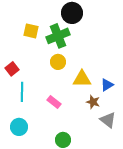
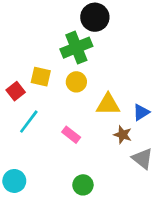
yellow square: (31, 31) -> (41, 77), moved
cyan line: (22, 92) -> (29, 122), turned 36
cyan circle: (19, 127) -> (14, 181), moved

